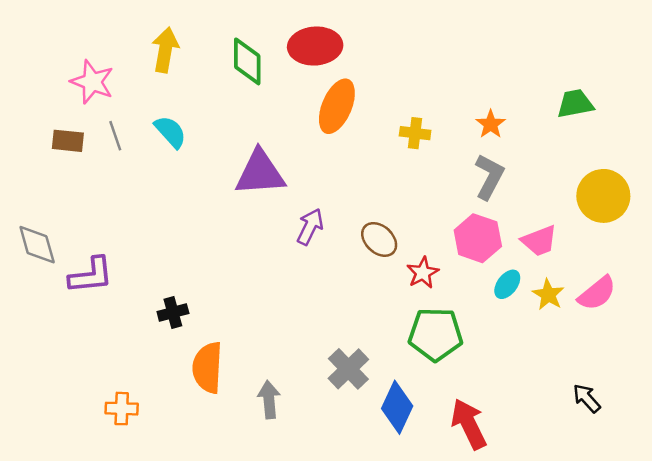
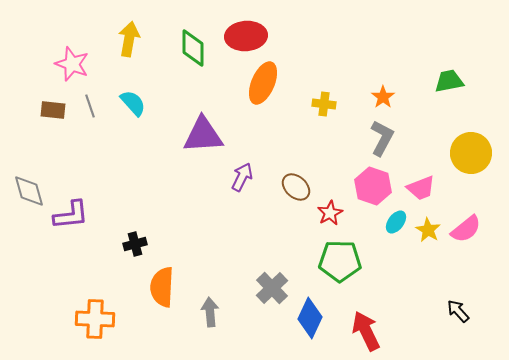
orange cross: (122, 409) -> (95, 319), size x1.5

